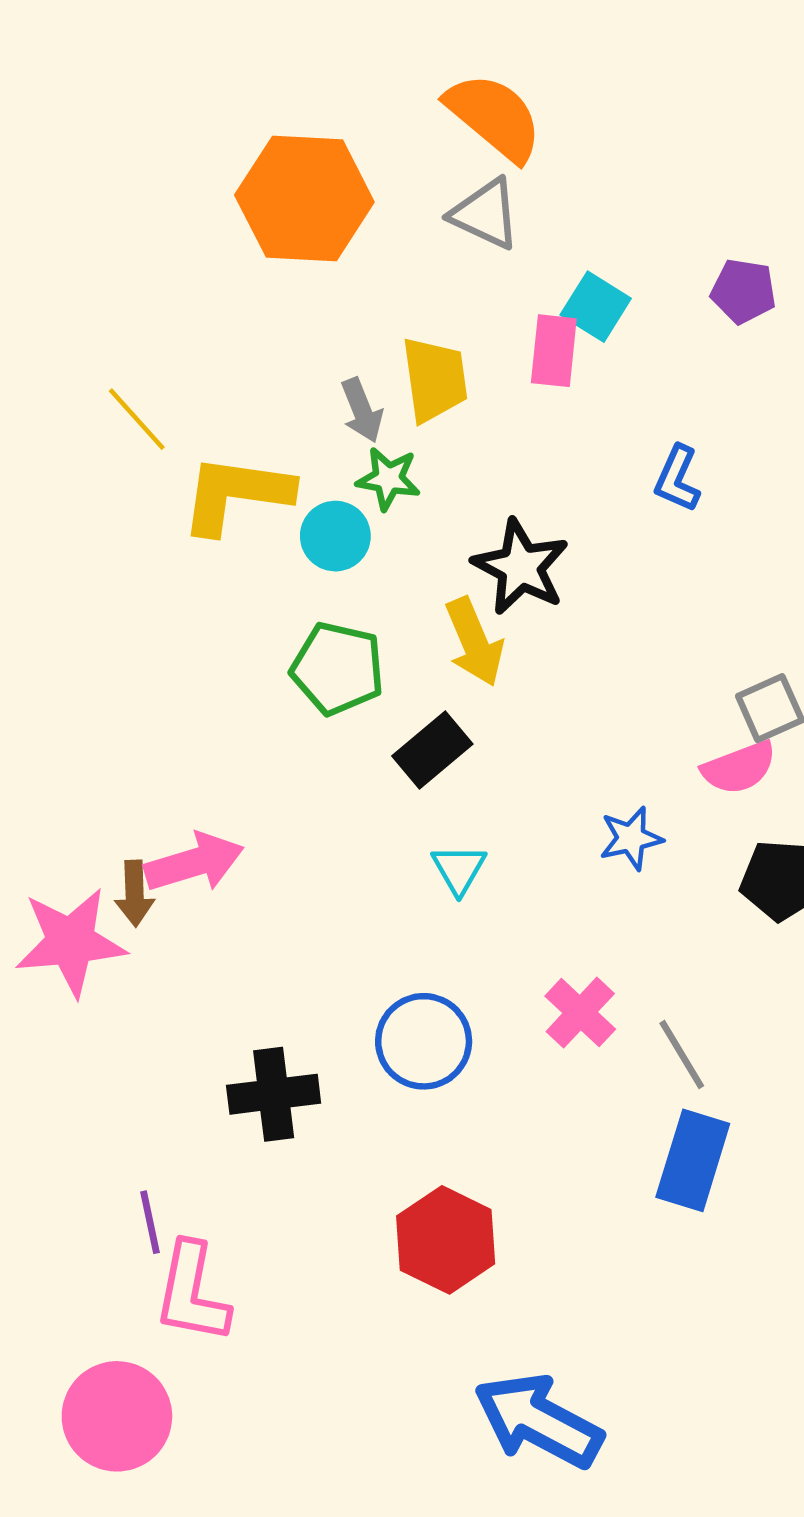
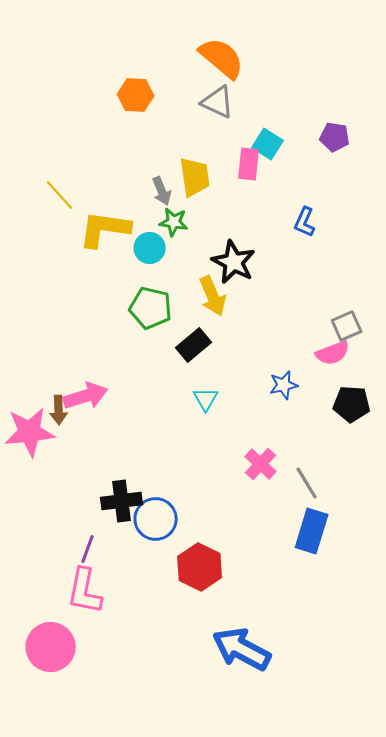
orange hexagon: (304, 198) -> (136, 95), size x0.6
blue circle: (424, 1041) -> (156, 519), moved
purple line: (150, 1222) -> (88, 549), moved, turned 32

